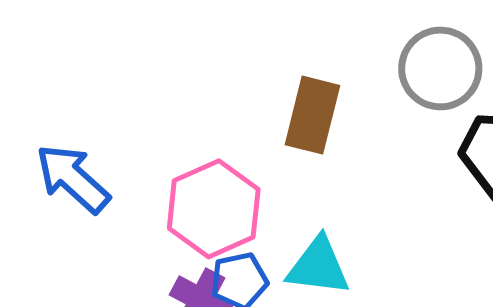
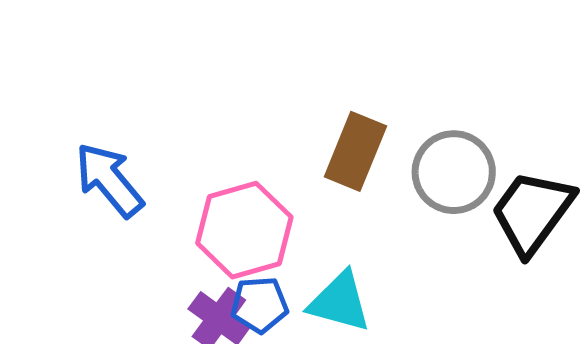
gray circle: (440, 68) -> (454, 172), moved

